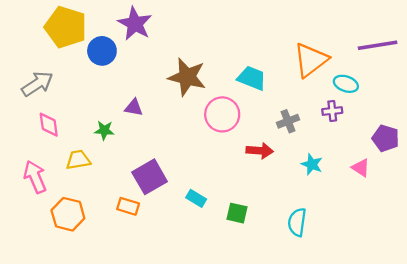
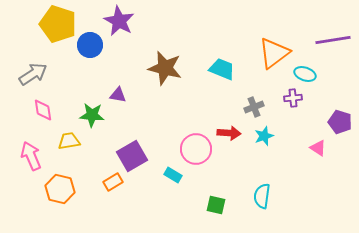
pink circle: (222, 114) -> (196, 149), moved
green star: (104, 130) -> (92, 115), size x1.4
cyan star: (312, 164) -> (264, 136), moved, turned 30
orange rectangle: (128, 206) -> (113, 182), turned -48
green square: (237, 213) -> (216, 205), moved

